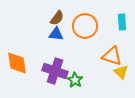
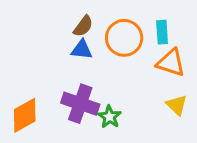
cyan rectangle: (122, 22) -> (162, 32), moved
orange triangle: (112, 56) -> (171, 63), moved
orange diamond: (17, 63) -> (25, 115), moved, turned 70

